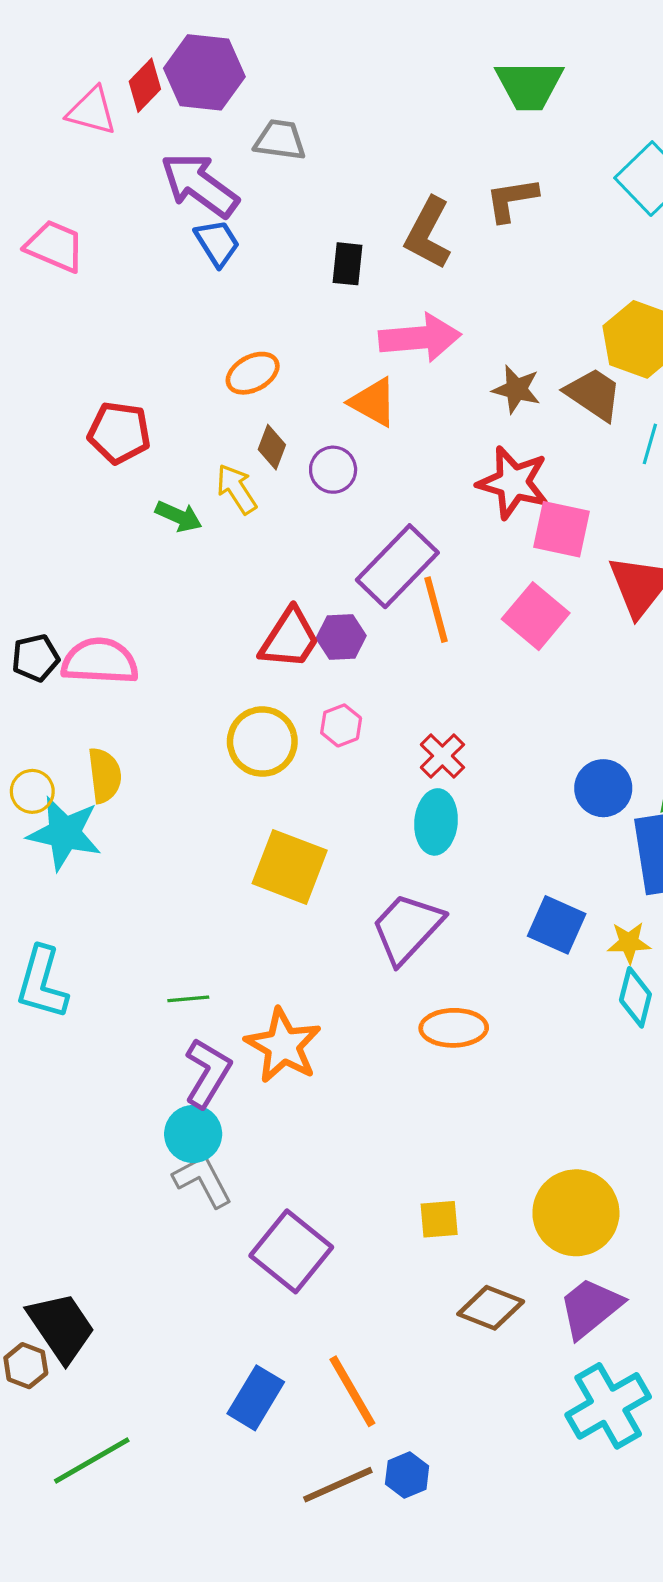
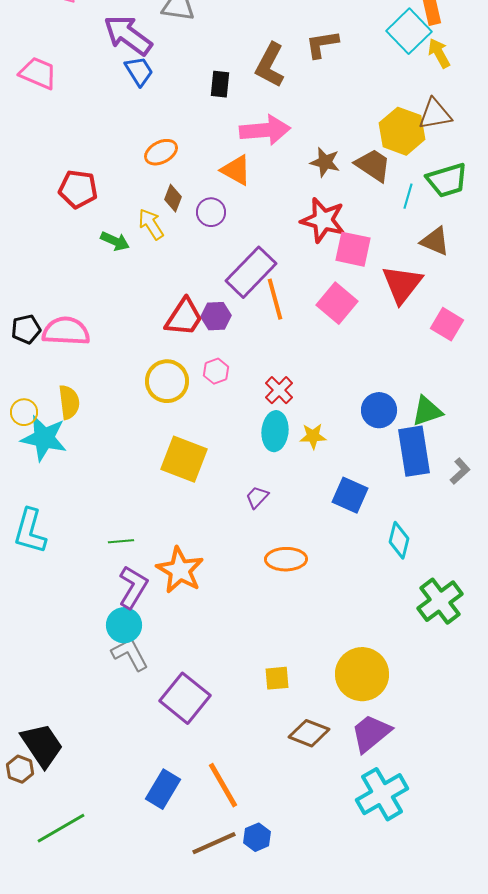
purple trapezoid: (407, 928) -> (257, 497), size x0.5
yellow star: (629, 943) -> (313, 436), moved

